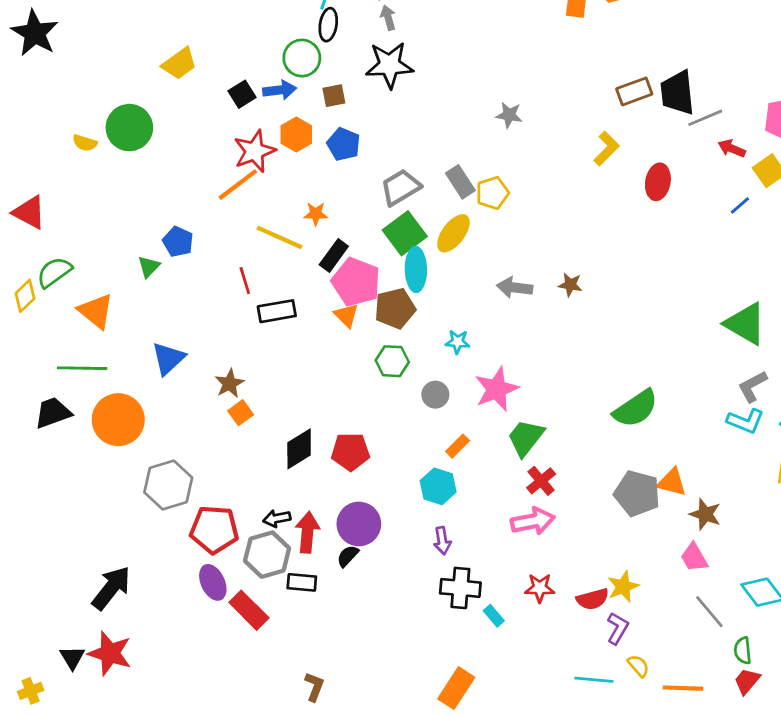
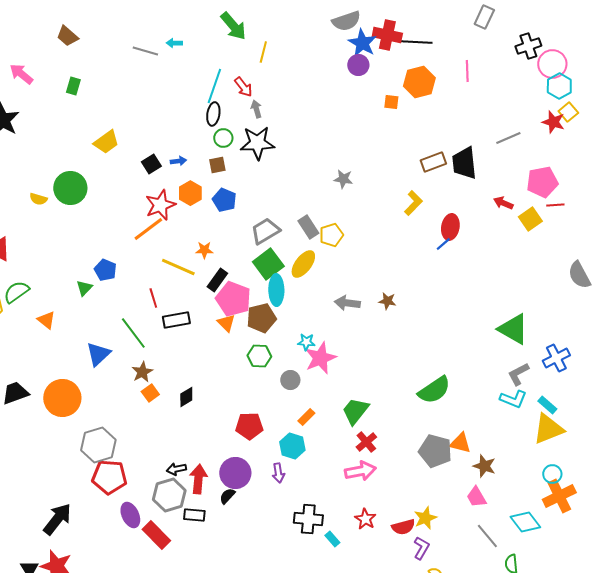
green circle: (302, 58) -> (223, 138), moved, size x0.7
blue arrow: (280, 90) -> (178, 161), size x0.7
gray line: (705, 118) -> (508, 138), moved
blue line: (740, 205) -> (443, 244), moved
orange triangle: (96, 311) -> (46, 320), size x0.7
green line: (82, 368) -> (133, 333), moved, turned 52
pink star: (497, 389) -> (320, 358), moved
black diamond: (299, 449) -> (186, 397), moved, size x0.7
red pentagon: (351, 452) -> (249, 426), moved
red pentagon: (214, 530) -> (109, 477), moved
purple arrow: (442, 541) -> (278, 473), moved
red star: (540, 588) -> (365, 519), turned 30

